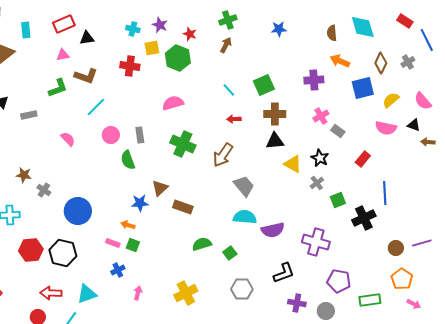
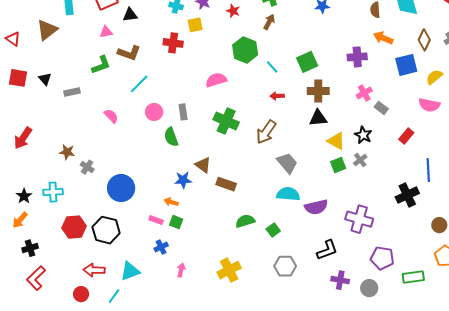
green hexagon: (178, 58) -> (245, 50), moved
brown triangle: (160, 188) -> (203, 165), turned -42
green square: (338, 200) -> (338, 165), moved

